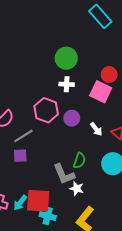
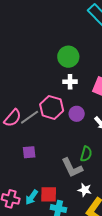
gray line: (24, 136) -> (30, 117), moved
white star: (77, 189) -> (85, 190), moved
red square: (38, 201) -> (49, 194), size x0.7

